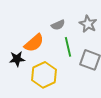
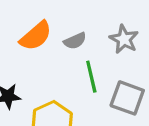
orange semicircle: (34, 43) -> (36, 36), moved

